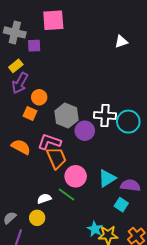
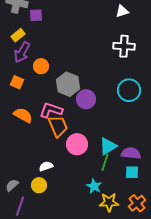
orange square: (30, 113) -> (17, 82), moved
white cross: (105, 116) -> (124, 46), moved
green line: (67, 195) -> (105, 162), moved, turned 72
cyan square: (121, 205) -> (132, 172), moved, turned -32
cyan star: (95, 229) -> (94, 186), moved

